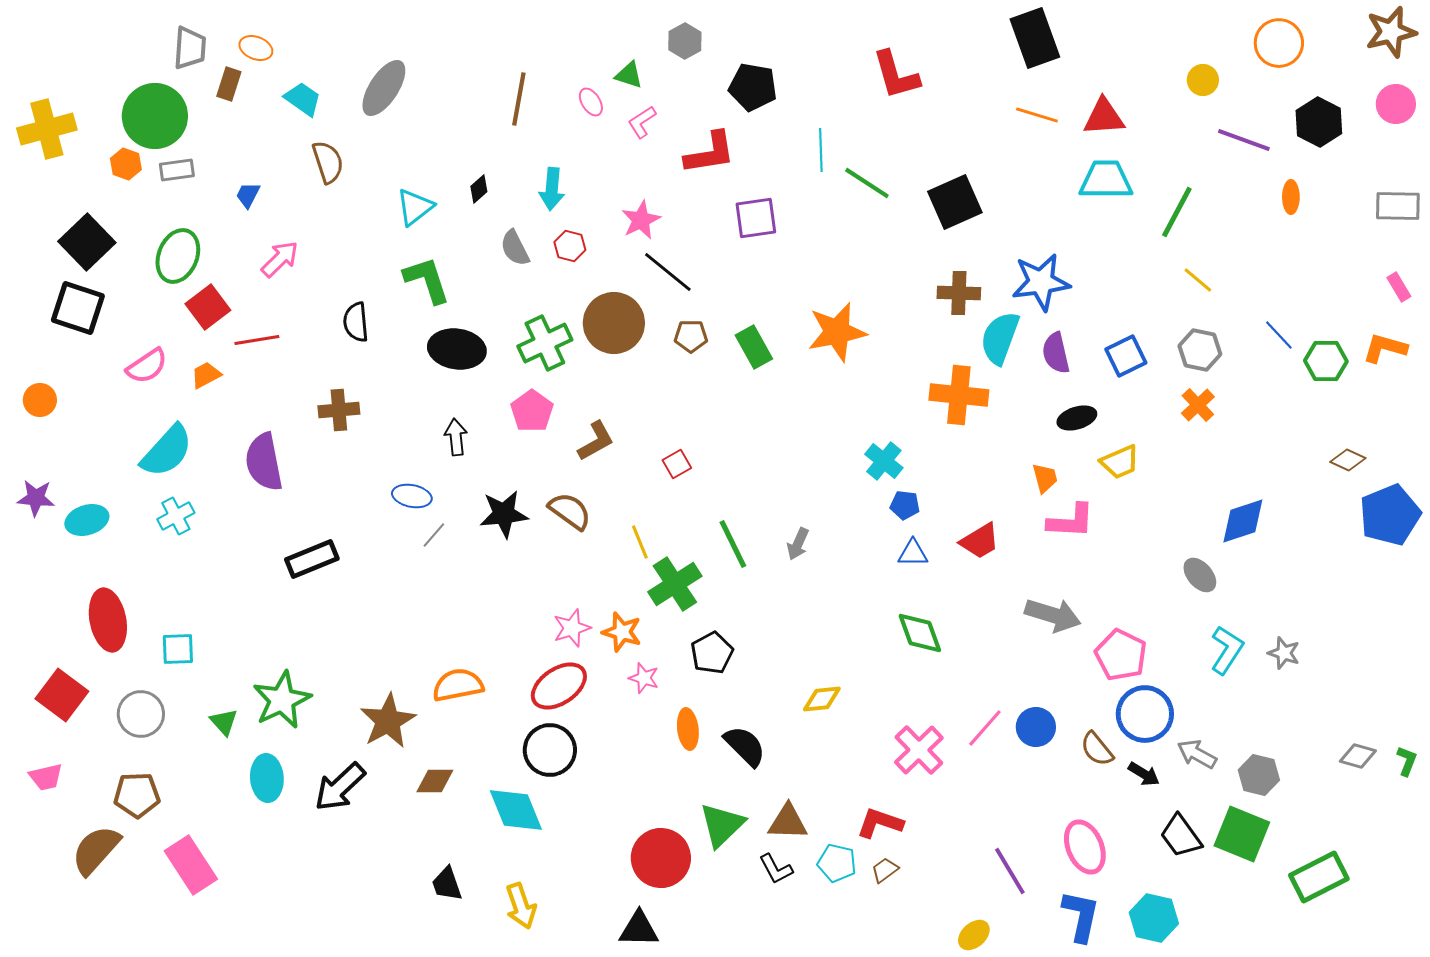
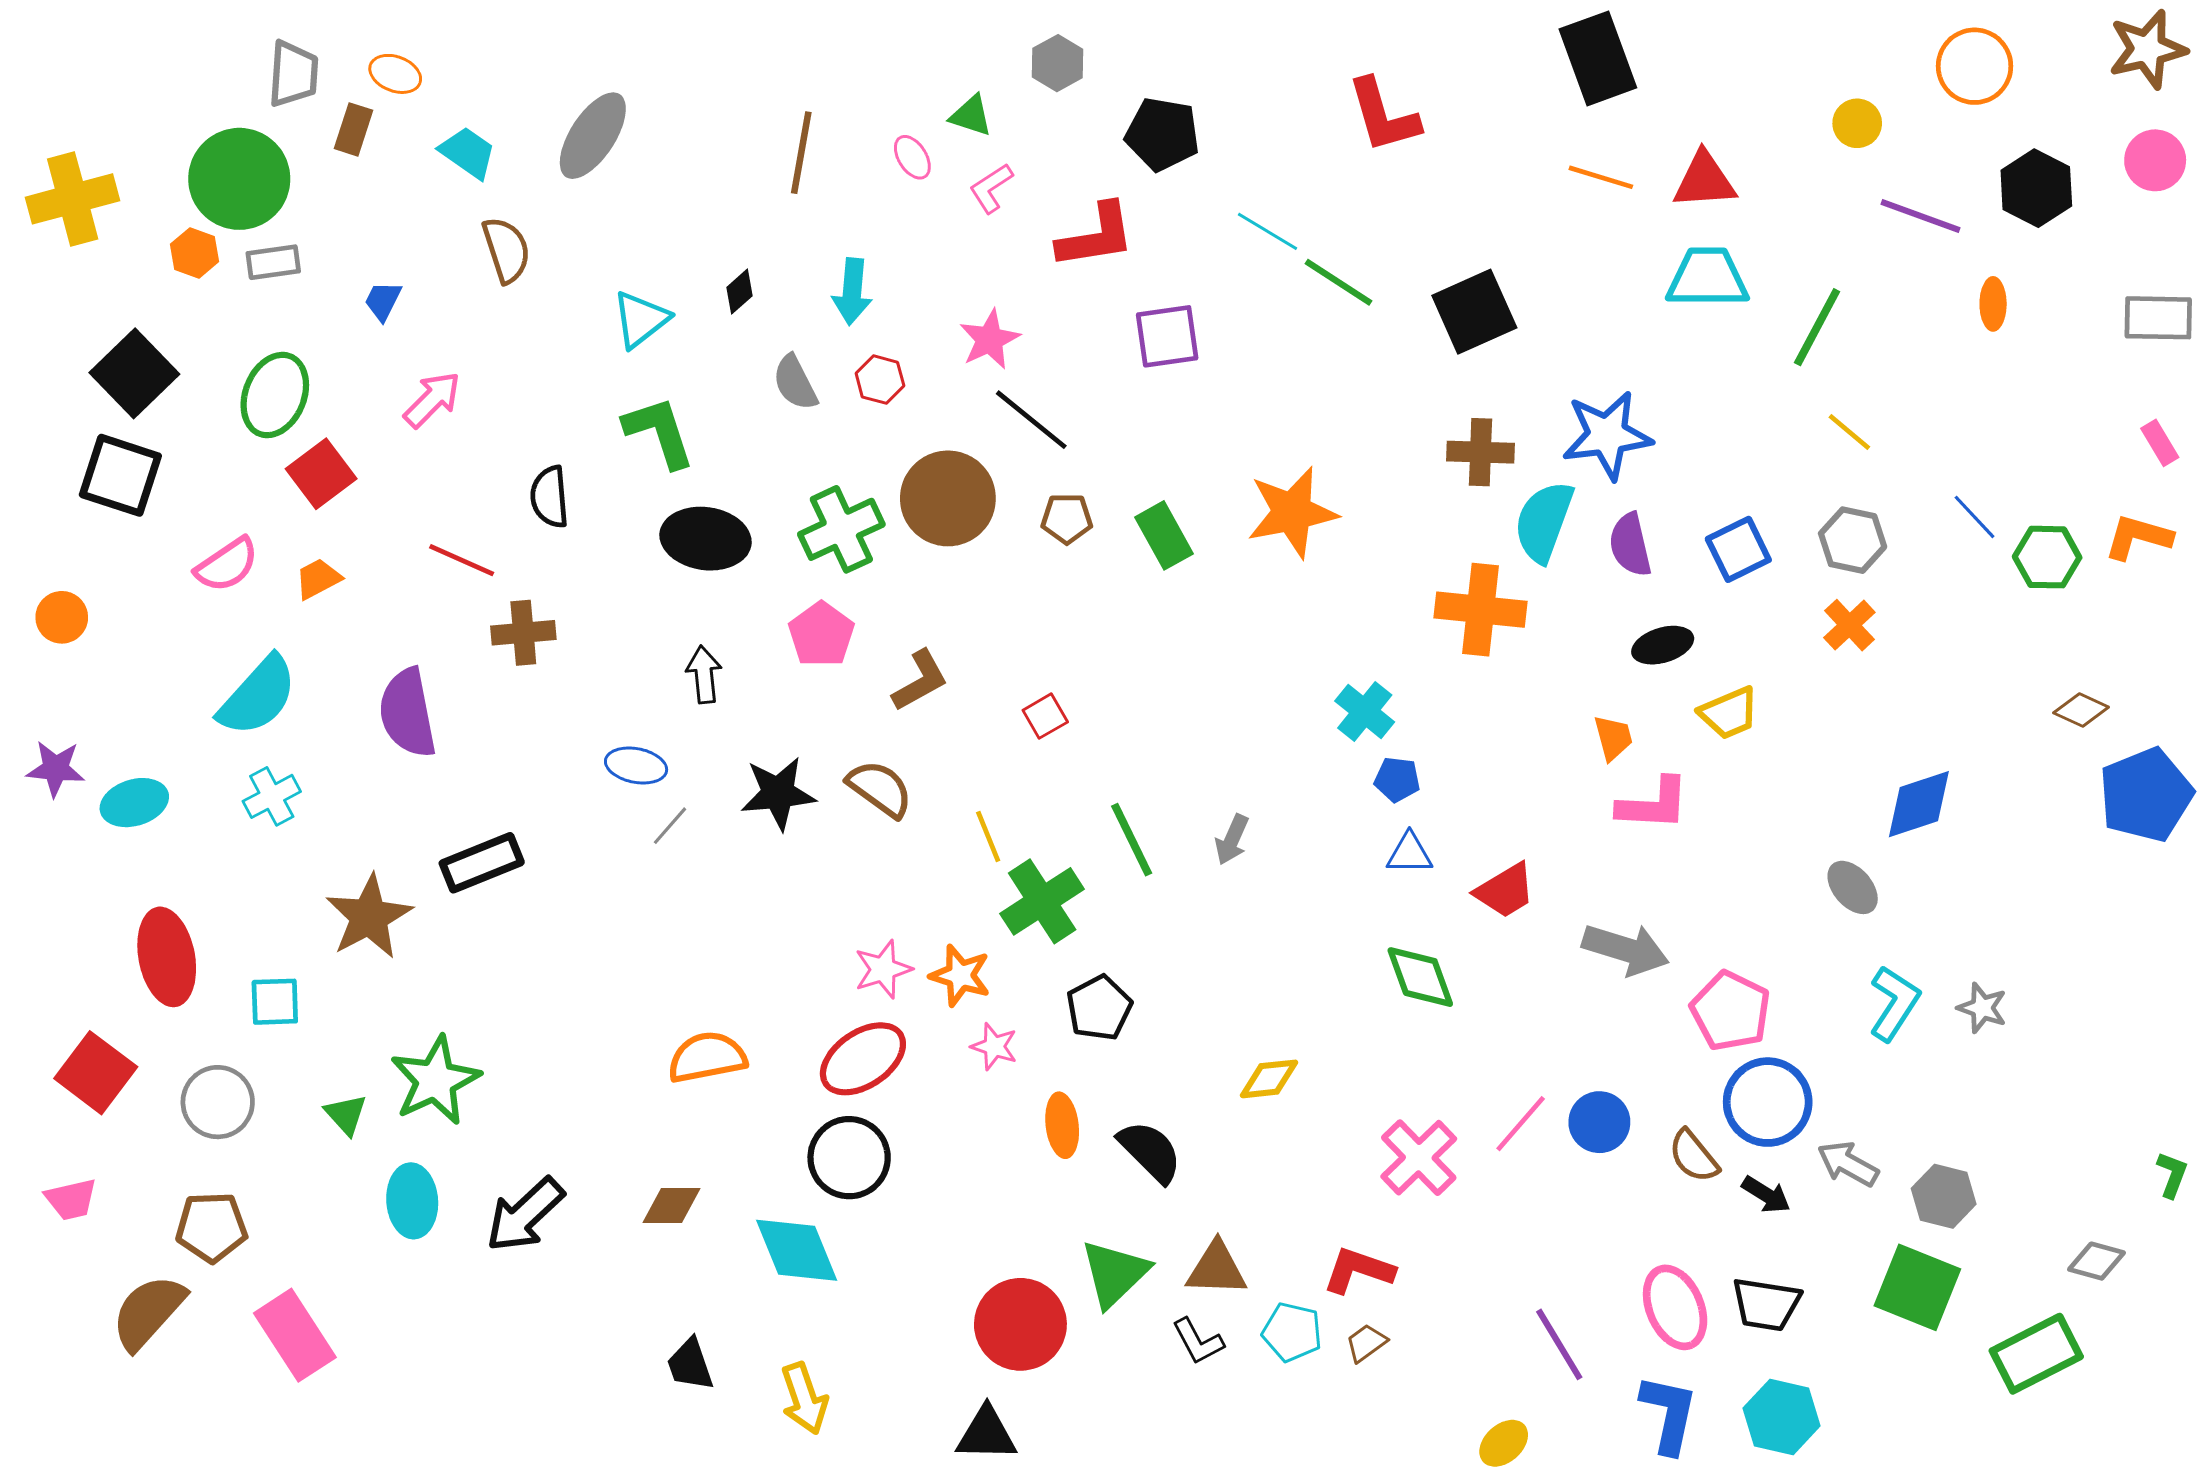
cyan line: (821, 150) -> (1267, 231), turned -57
red line: (257, 340) -> (462, 560), moved, turned 33
red trapezoid: (980, 541) -> (1505, 891), moved
brown star: (388, 721) -> (369, 917), moved
gray diamond: (1358, 756) -> (2096, 1261), moved
black trapezoid: (1181, 836) -> (1766, 1304), moved, turned -45

